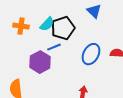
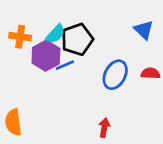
blue triangle: (94, 11) -> (144, 30), moved
purple hexagon: (40, 62) -> (46, 56), moved

